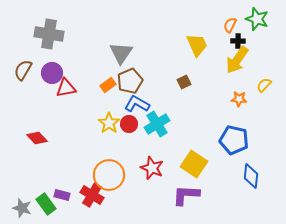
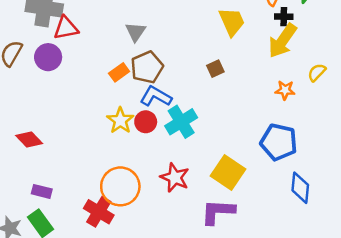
gray triangle: (121, 53) -> (136, 32), size x0.7
red triangle: (66, 88) -> (66, 28), moved
purple rectangle: (62, 195) -> (42, 191), moved

